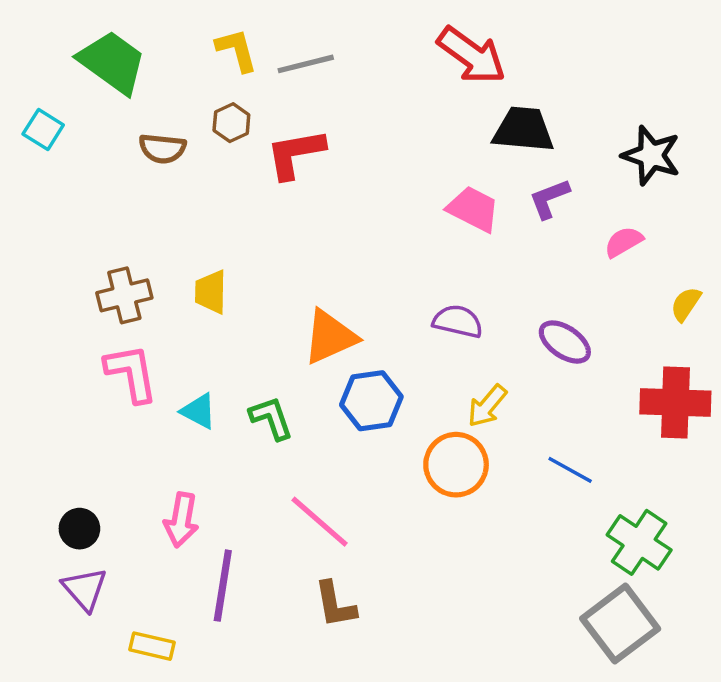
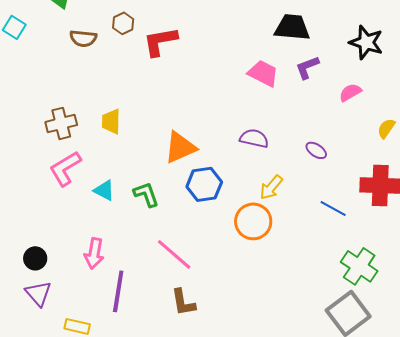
purple ellipse: (565, 342) -> (316, 150), size x0.7
pink L-shape: (131, 373) -> (65, 168), turned -111
blue line: (570, 470) -> (333, 208), moved

